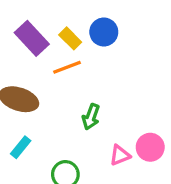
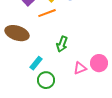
cyan rectangle: (21, 147) -> (36, 63), moved

